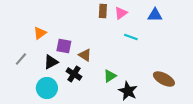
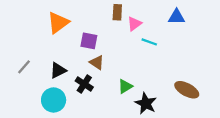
pink triangle: (121, 13) -> (134, 24), moved
orange triangle: (40, 33) -> (58, 23), moved, size x1.5
purple square: (64, 46) -> (89, 41), moved

